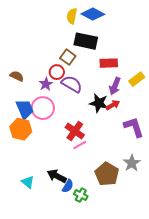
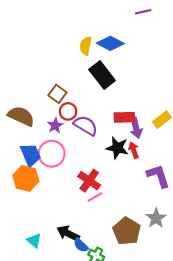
black rectangle: (86, 41) -> (102, 75), turned 40
brown square: (68, 57) -> (57, 94), moved
red rectangle: (109, 63) -> (124, 117), moved
brown semicircle: (17, 76) -> (21, 116), size x1.6
purple arrow: (115, 86) -> (136, 128), turned -36
red arrow: (113, 105) -> (134, 150), turned -80
blue semicircle: (68, 186) -> (81, 245), turned 104

